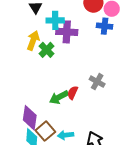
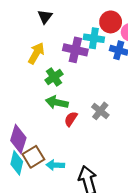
cyan cross: (55, 20) -> (94, 38), moved
green cross: (47, 50) -> (54, 77), moved
green arrow: (59, 97) -> (57, 102), moved, turned 30

